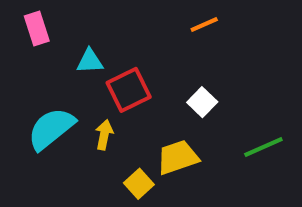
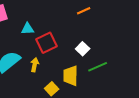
green line: (263, 147) -> (98, 67), moved
yellow trapezoid: (178, 157) -> (71, 76), turned -70

